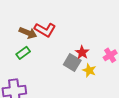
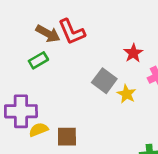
red L-shape: (45, 30) -> (72, 32), turned 30
red star: (82, 52) -> (133, 53), moved

